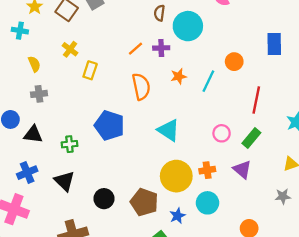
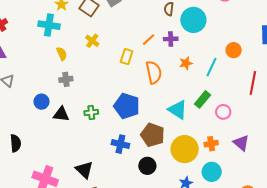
cyan cross: (20, 31) -> (49, 25), size x1.5
yellow rectangle: (90, 70) -> (127, 57), moved
green rectangle: (251, 138) -> (202, 99), moved
green cross: (69, 144) -> (91, 112), moved
blue cross: (27, 173) -> (120, 144), moved, turned 36
black triangle: (64, 181) -> (84, 170), moved
black circle: (104, 199) -> (147, 166), moved
brown pentagon: (144, 202) -> (153, 135), moved

